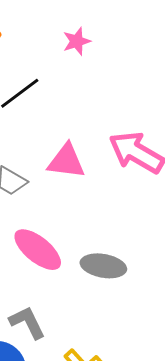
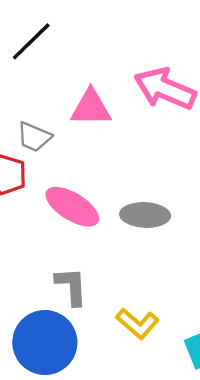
gray L-shape: (27, 322) -> (71, 286), turned 30

